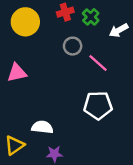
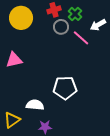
gray circle: (73, 46) -> (61, 27), moved
pink line: (98, 63) -> (81, 38), moved
white pentagon: (98, 105) -> (65, 88), moved

